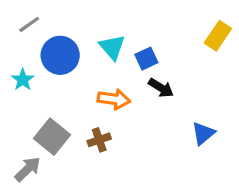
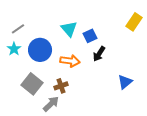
gray line: (29, 24) -> (18, 29), moved
blue circle: (60, 55) -> (40, 50), moved
black arrow: (161, 88) -> (99, 54), turned 91
gray arrow: (28, 169) -> (51, 104), moved

